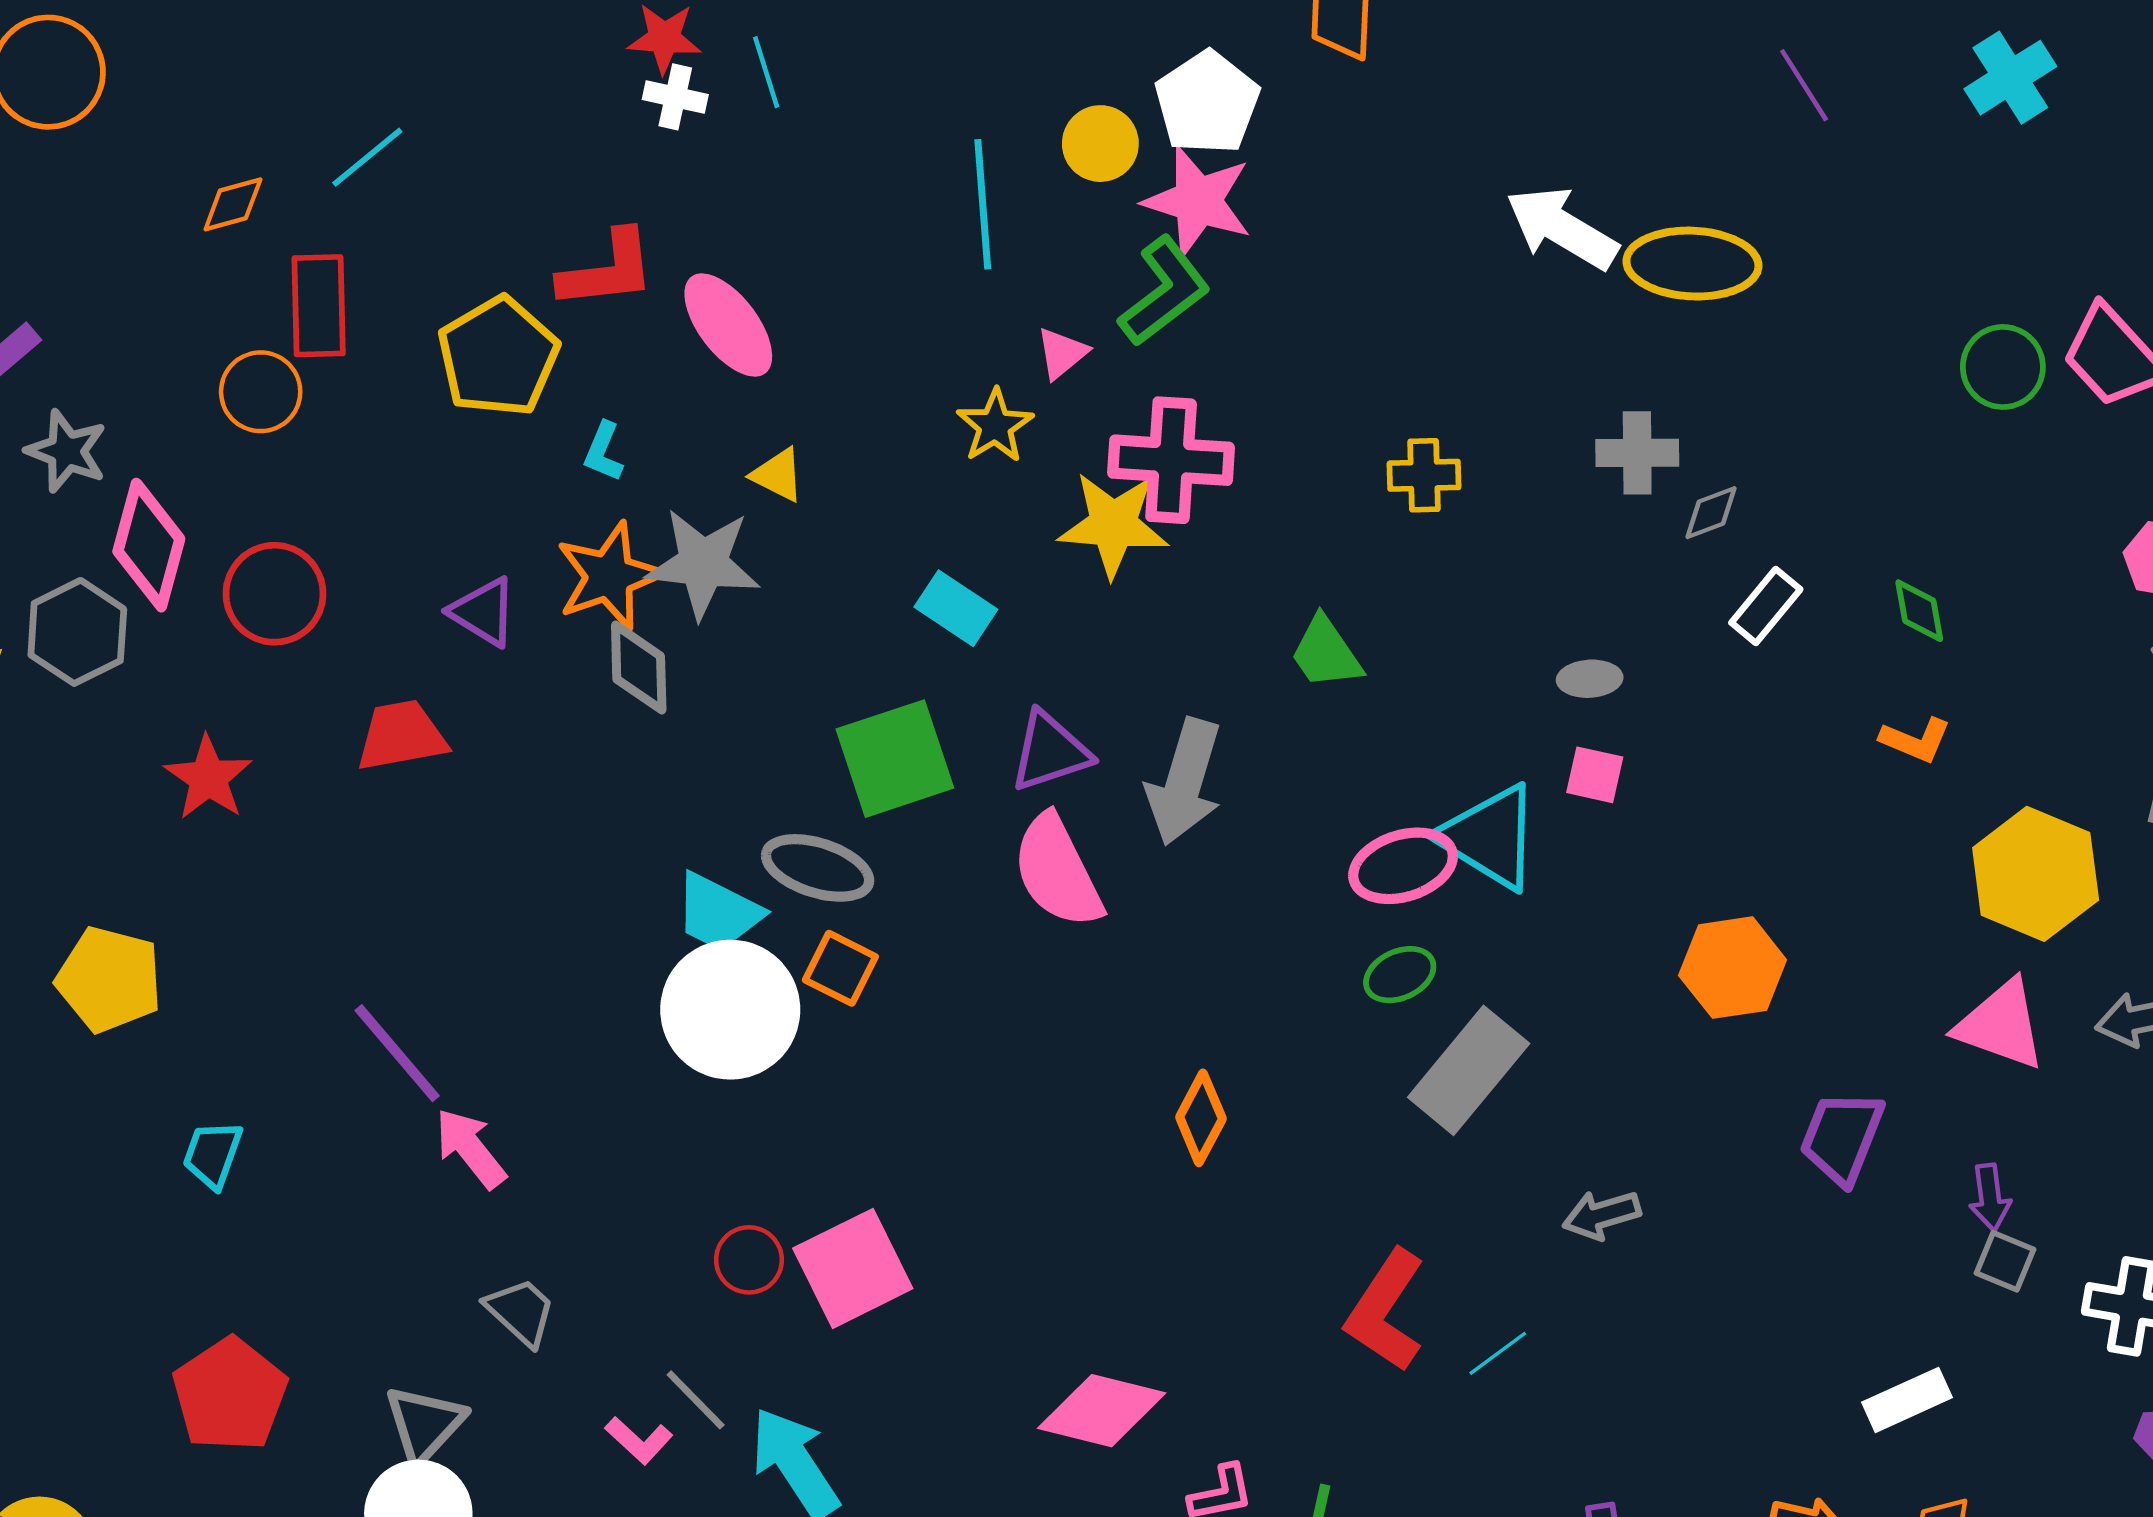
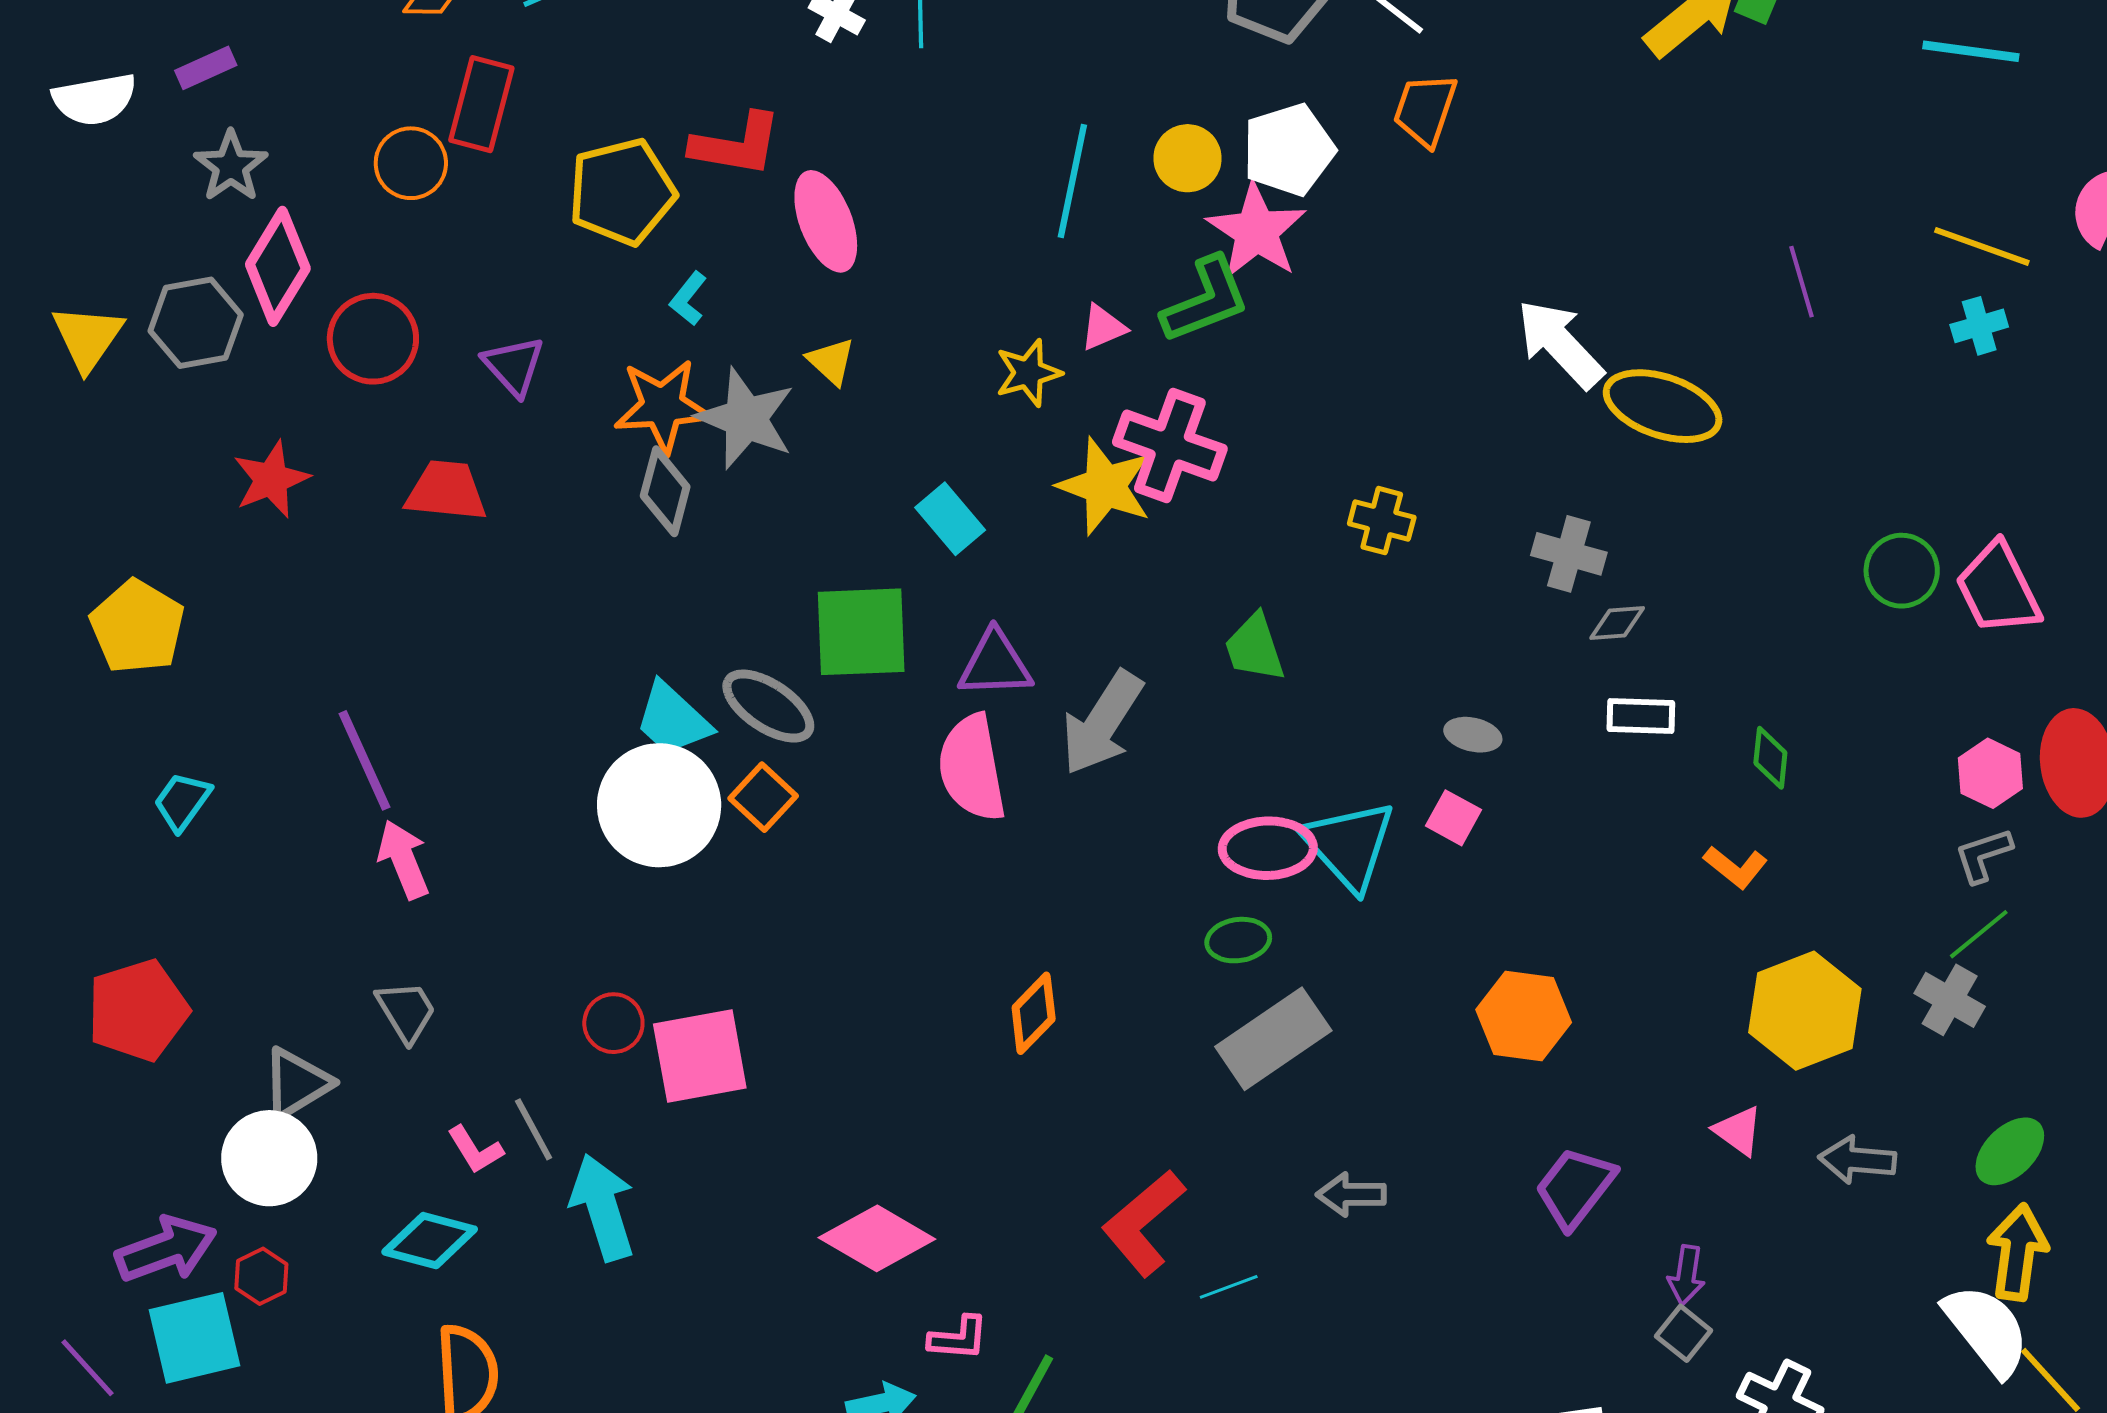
cyan cross: (2010, 78) -> (1979, 326), size x0.7
white rectangle: (1766, 606) -> (1641, 716), turned 36
purple triangle: (483, 612) -> (514, 366), moved
pink triangle: (2001, 1025) -> (1738, 1131), size x0.6

